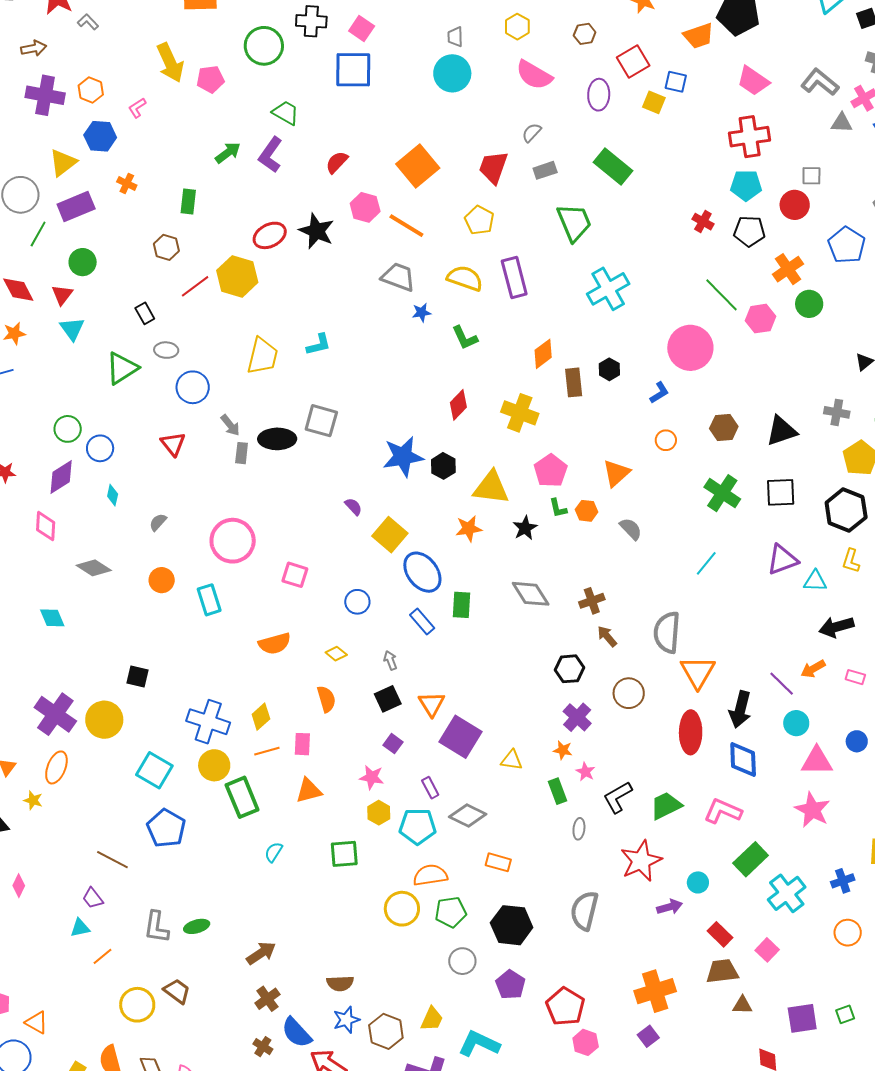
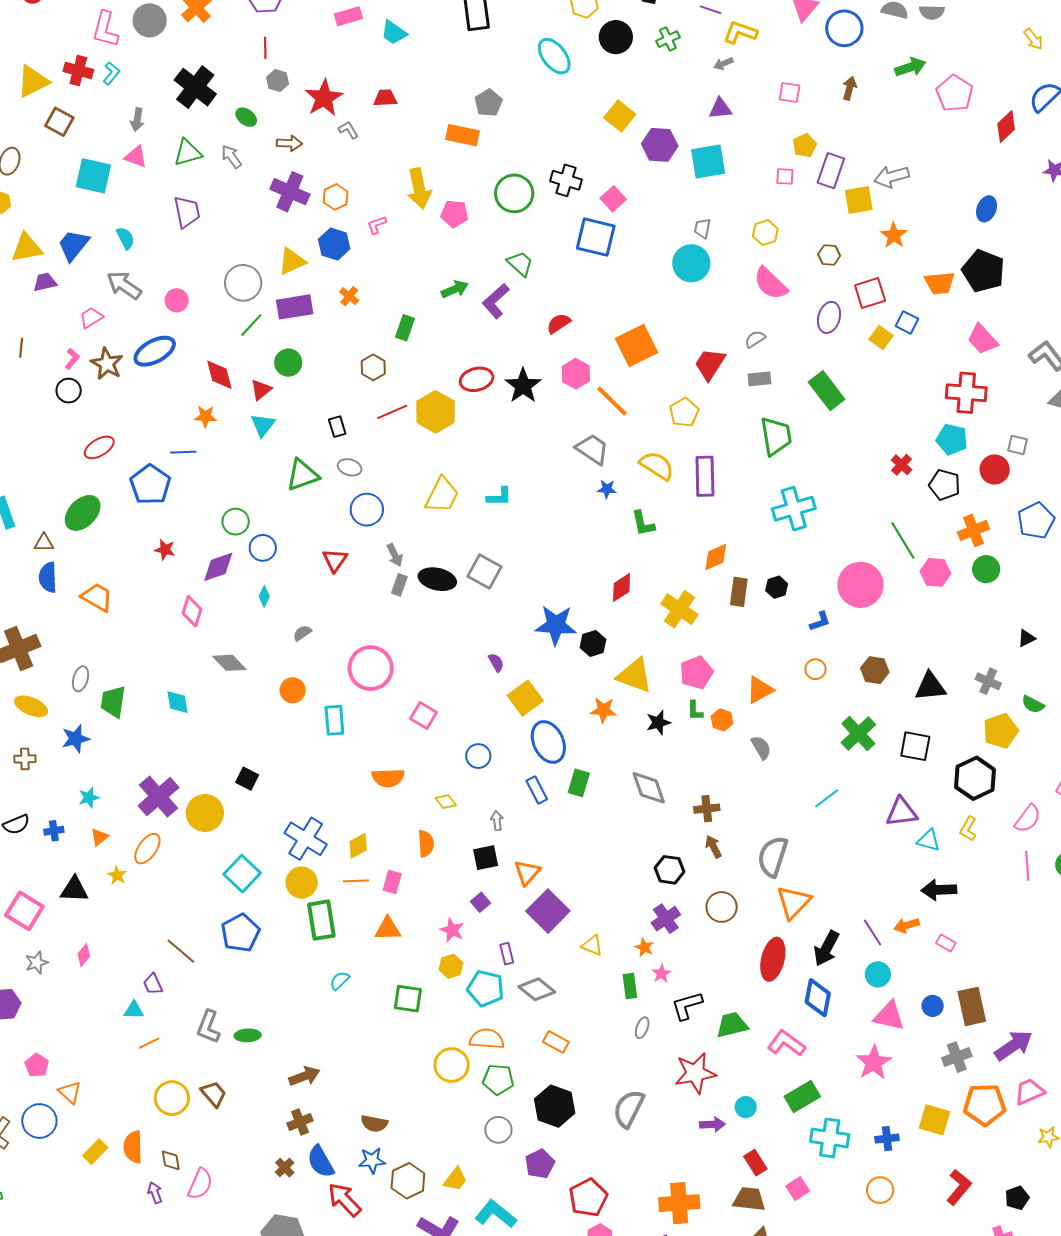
cyan cross: (787, 893) -> (830, 1138), turned 33

